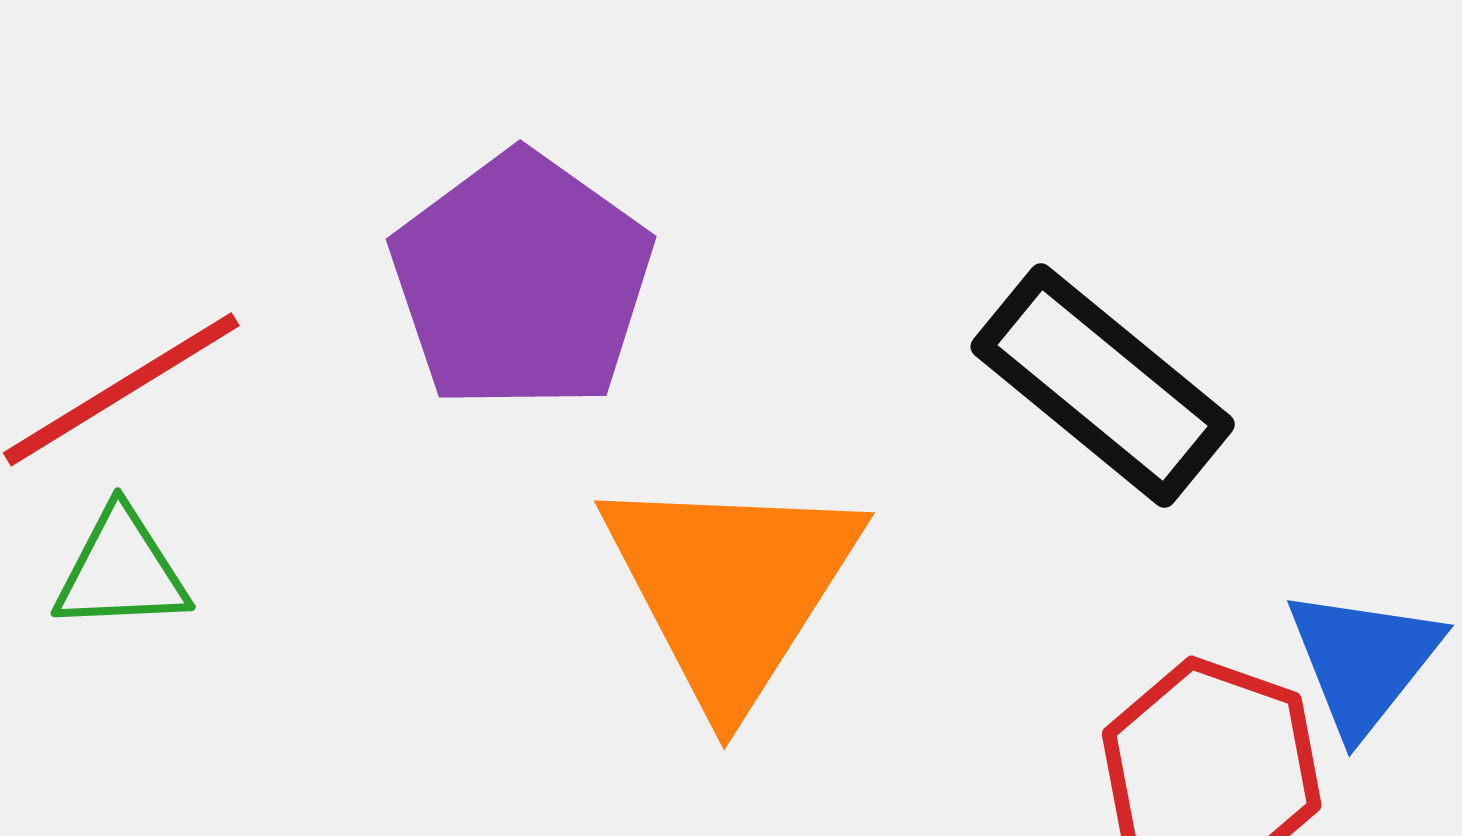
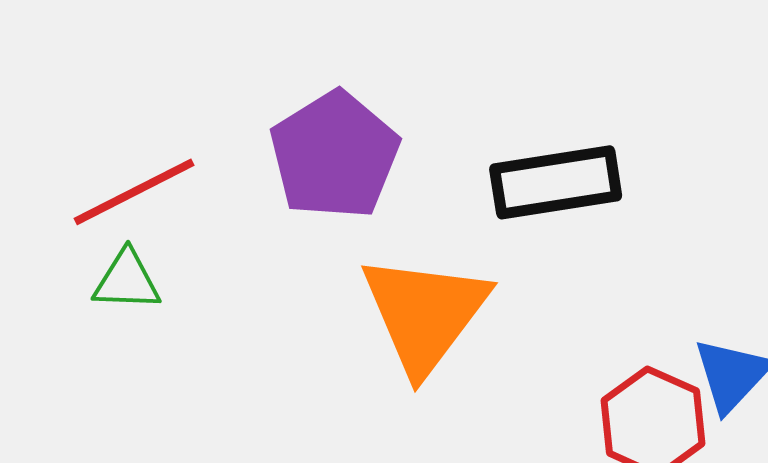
black rectangle: (1103, 385) -> (556, 182), moved, turned -53

